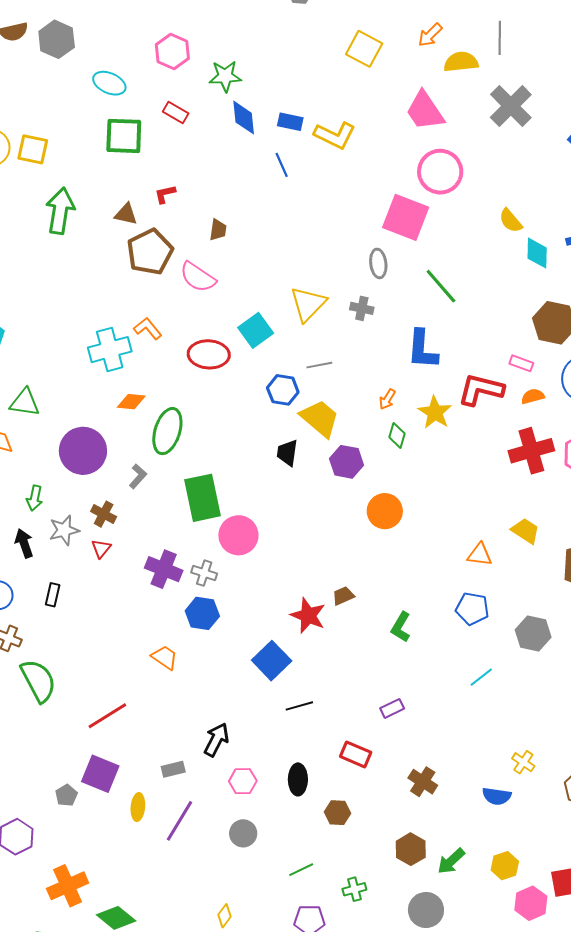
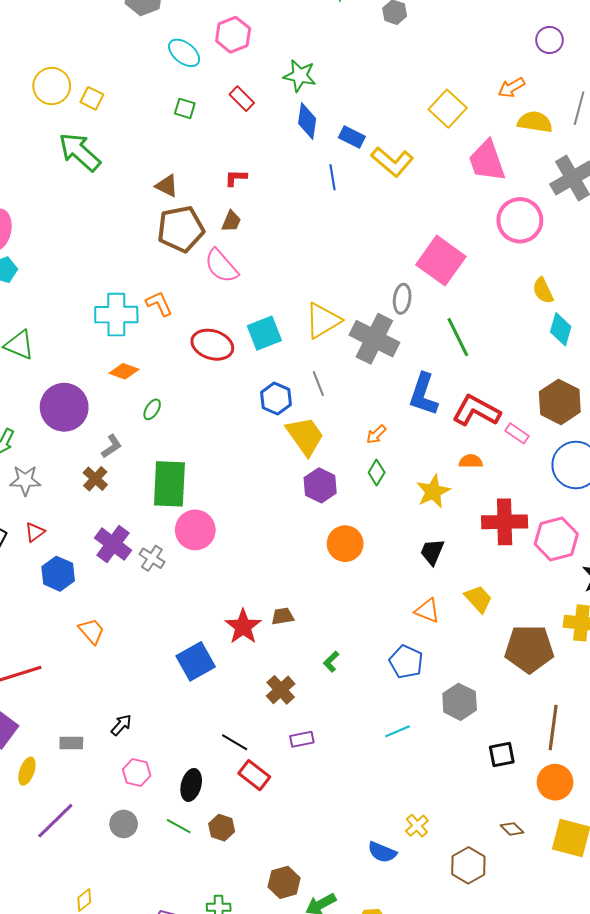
yellow square: (364, 49) -> (448, 109), moved
pink hexagon: (172, 52) -> (233, 35), moved
green square: (124, 136) -> (185, 108), size x0.5
yellow square: (33, 149) -> (92, 98), size x0.7
pink circle: (440, 172) -> (520, 220), moved
red L-shape: (165, 194) -> (236, 178), moved
green arrow: (60, 211) -> (80, 152), moved, turned -72
brown trapezoid: (218, 230) -> (231, 221), moved
gray cross: (362, 308) -> (374, 339), size x2.0
gray line: (319, 365) -> (318, 383), turned 65
red L-shape: (481, 390) -> (476, 411), moved
orange semicircle: (533, 396) -> (471, 461), moved
yellow star: (435, 412) -> (433, 491), moved
green ellipse: (167, 431) -> (152, 409), size x0.5
black trapezoid: (287, 453) -> (432, 552), moved
brown cross: (104, 514) -> (95, 479), moved
red triangle: (101, 548) -> (35, 532), moved
blue hexagon: (202, 613) -> (58, 574), moved
green L-shape: (401, 627) -> (331, 662), size x0.7
black line: (299, 706) -> (235, 742), moved, turned 32
black arrow: (216, 740) -> (121, 725), size x0.7
brown cross: (423, 782) -> (281, 690), moved
purple line: (180, 821) -> (55, 821), moved
green line: (301, 870) -> (179, 826), moved, turned 40

